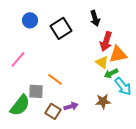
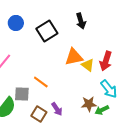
red arrow: (106, 41) -> (106, 61), moved
orange triangle: (118, 54) -> (74, 57), moved
green arrow: (111, 73) -> (102, 110), moved
purple arrow: (71, 106) -> (57, 109), turned 72

